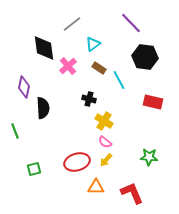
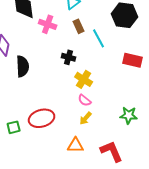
pink cross: (68, 66) -> (48, 24), turned -30
brown rectangle: (99, 68) -> (79, 26), turned 32
red ellipse: (77, 162) -> (42, 118), moved

